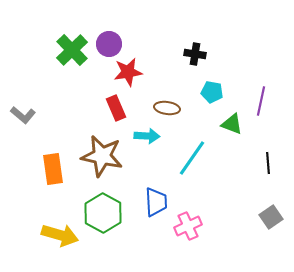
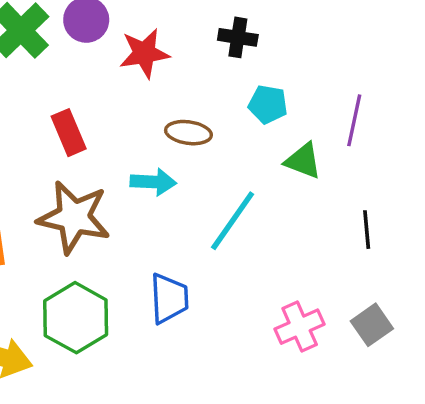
red star: (128, 72) -> (144, 53), moved
red rectangle: (116, 108) -> (69, 133), moved
pink cross: (188, 226) -> (300, 327), moved

